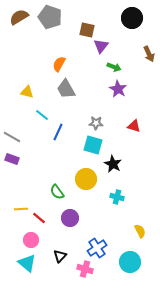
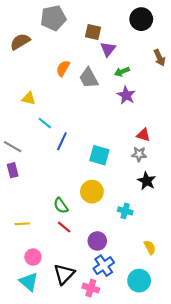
brown semicircle: (19, 17) -> (20, 42), moved
gray pentagon: (50, 17) -> (53, 18), turned -30
green arrow: (114, 67) -> (122, 72), turned 136
gray trapezoid: (66, 89) -> (89, 78), moved
gray star: (96, 123) -> (139, 154), moved
purple rectangle: (12, 159) -> (13, 170), turned 56
black star: (113, 164) -> (147, 181), moved
red line: (39, 218) -> (64, 227), moved
purple circle: (70, 218) -> (97, 241), moved
black triangle: (60, 256) -> (64, 274), size x1.5

